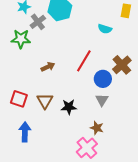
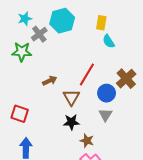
yellow rectangle: (126, 11) -> (101, 23), moved
cyan semicircle: (105, 29) -> (109, 41), turned 40
brown triangle: (45, 101) -> (71, 97), moved
brown star: (97, 128) -> (87, 141), moved

